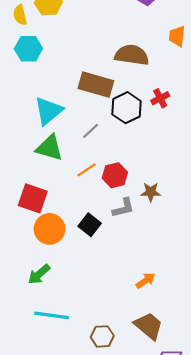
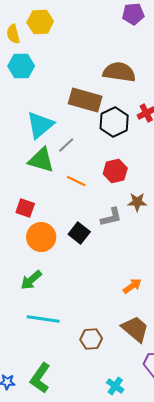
gray line: (91, 131) -> (66, 145), moved
orange line: (86, 170) -> (76, 181), turned 60
red hexagon: (115, 175) -> (115, 171), moved
red square: (33, 198) -> (25, 208), size x0.7

